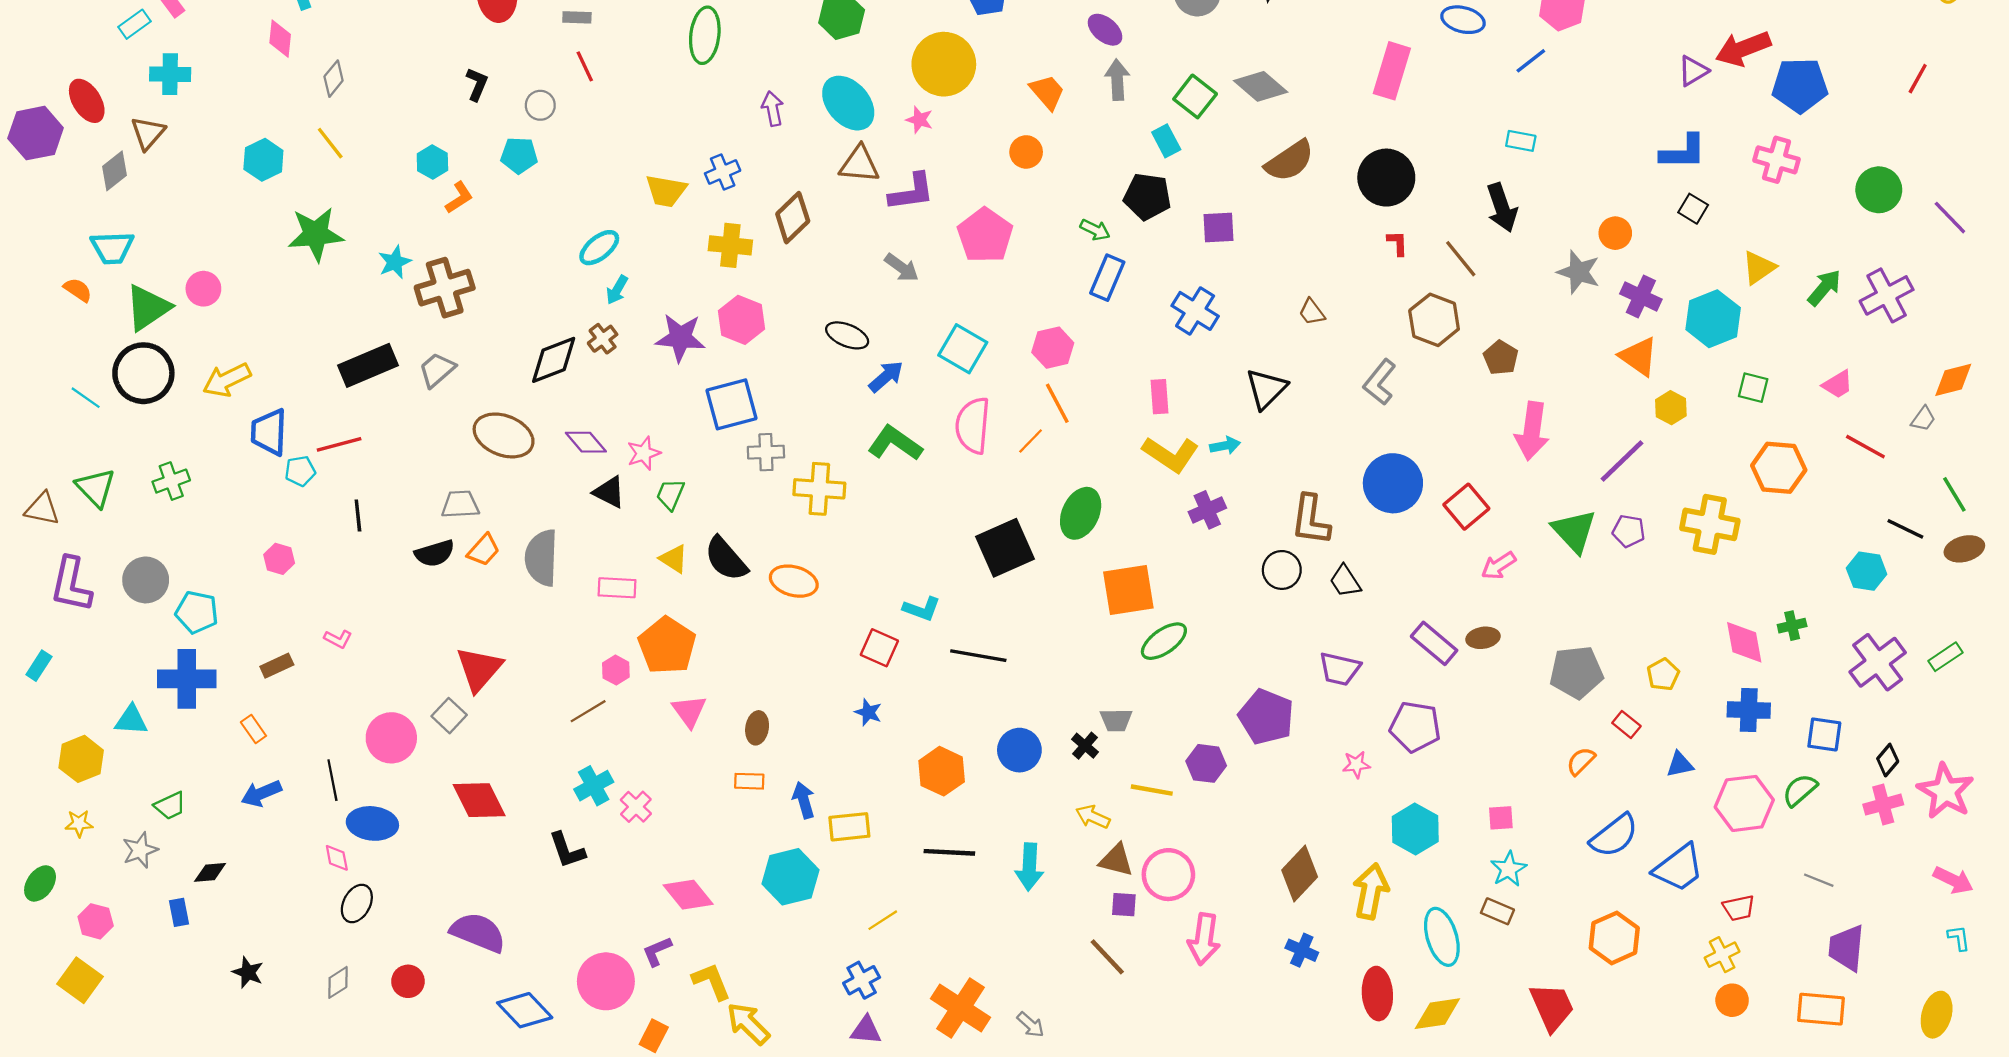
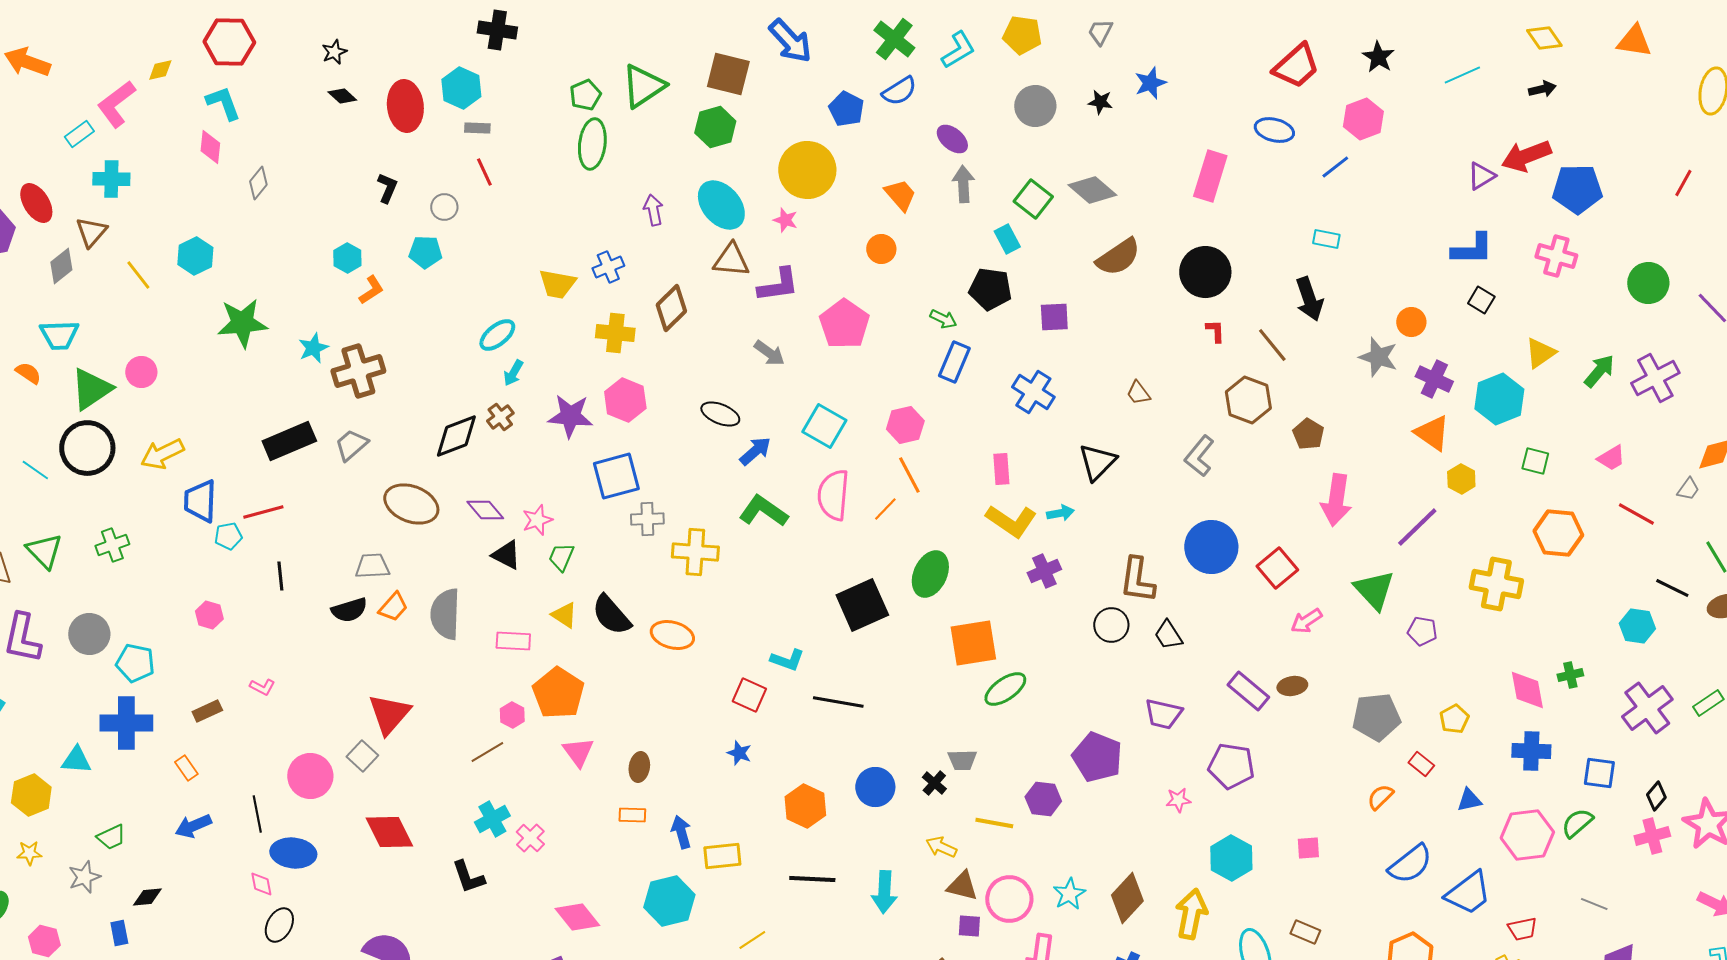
yellow line: (330, 143) -> (138, 275), moved
purple pentagon: (1629, 531) -> (1422, 631), moved
cyan star: (1509, 869) -> (1069, 894), moved

